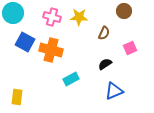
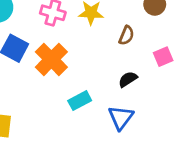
orange cross: (51, 50) -> (51, 59), turned 30
blue triangle: (114, 91) -> (121, 118), moved, turned -30

